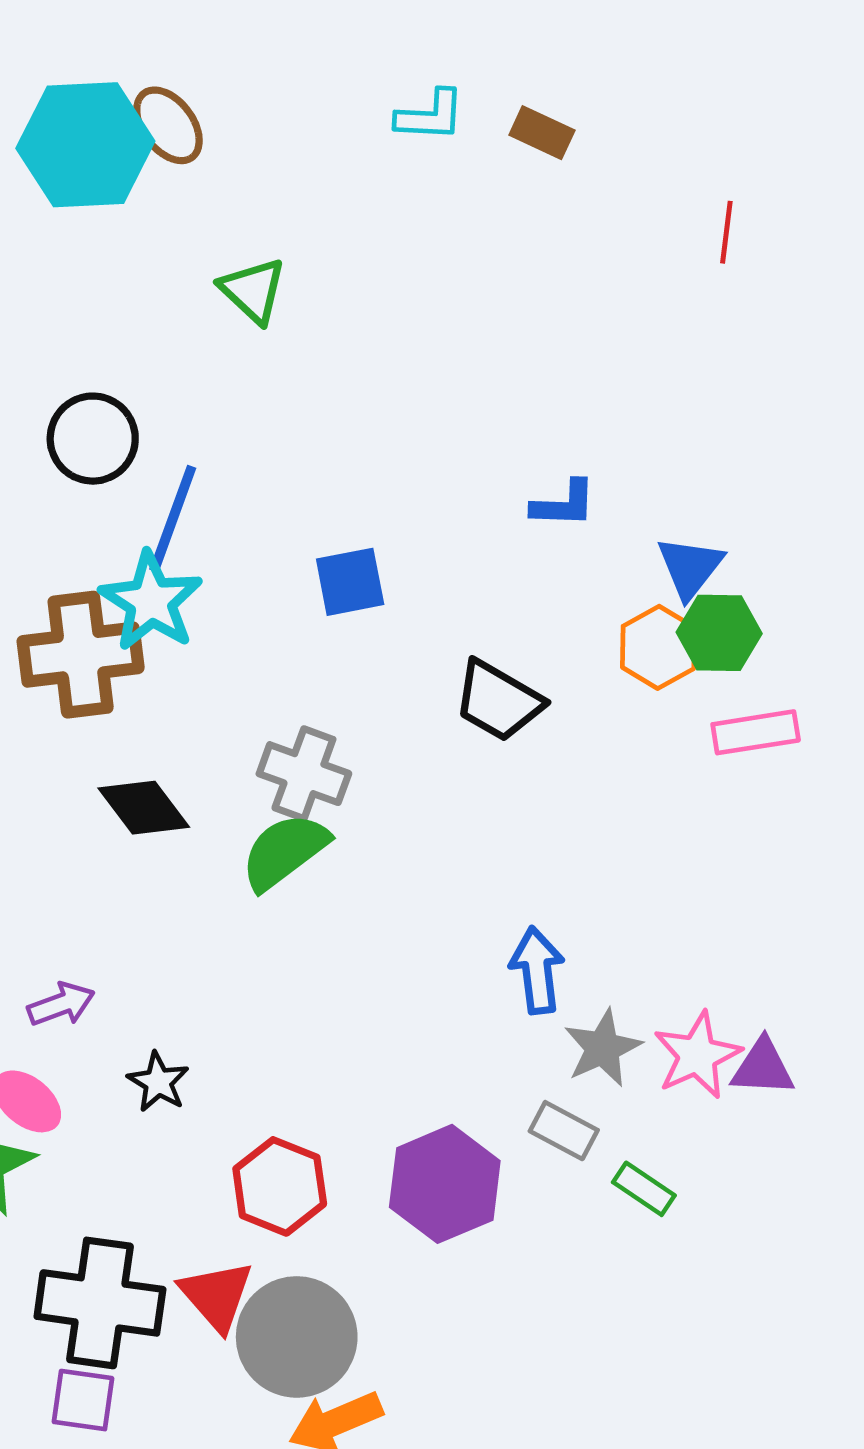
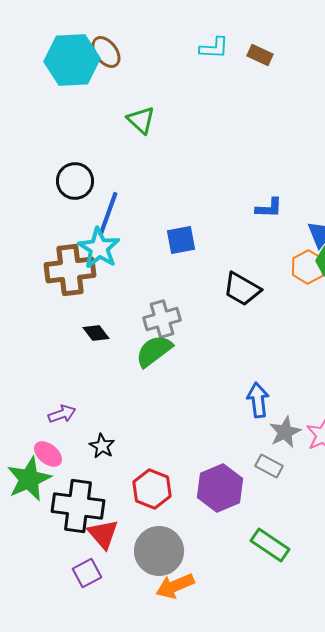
gray cross: (304, 774) -> (162, 319), turned -36
black diamond: (144, 808) -> (96, 333), size x0.7
green rectangle: (644, 1189) -> (270, 545), moved, size x1.5
red triangle: (217, 1296) -> (103, 534), moved
black cross: (100, 1303) -> (78, 506), moved
purple square: (83, 1400) -> (87, 573), moved, turned -36

